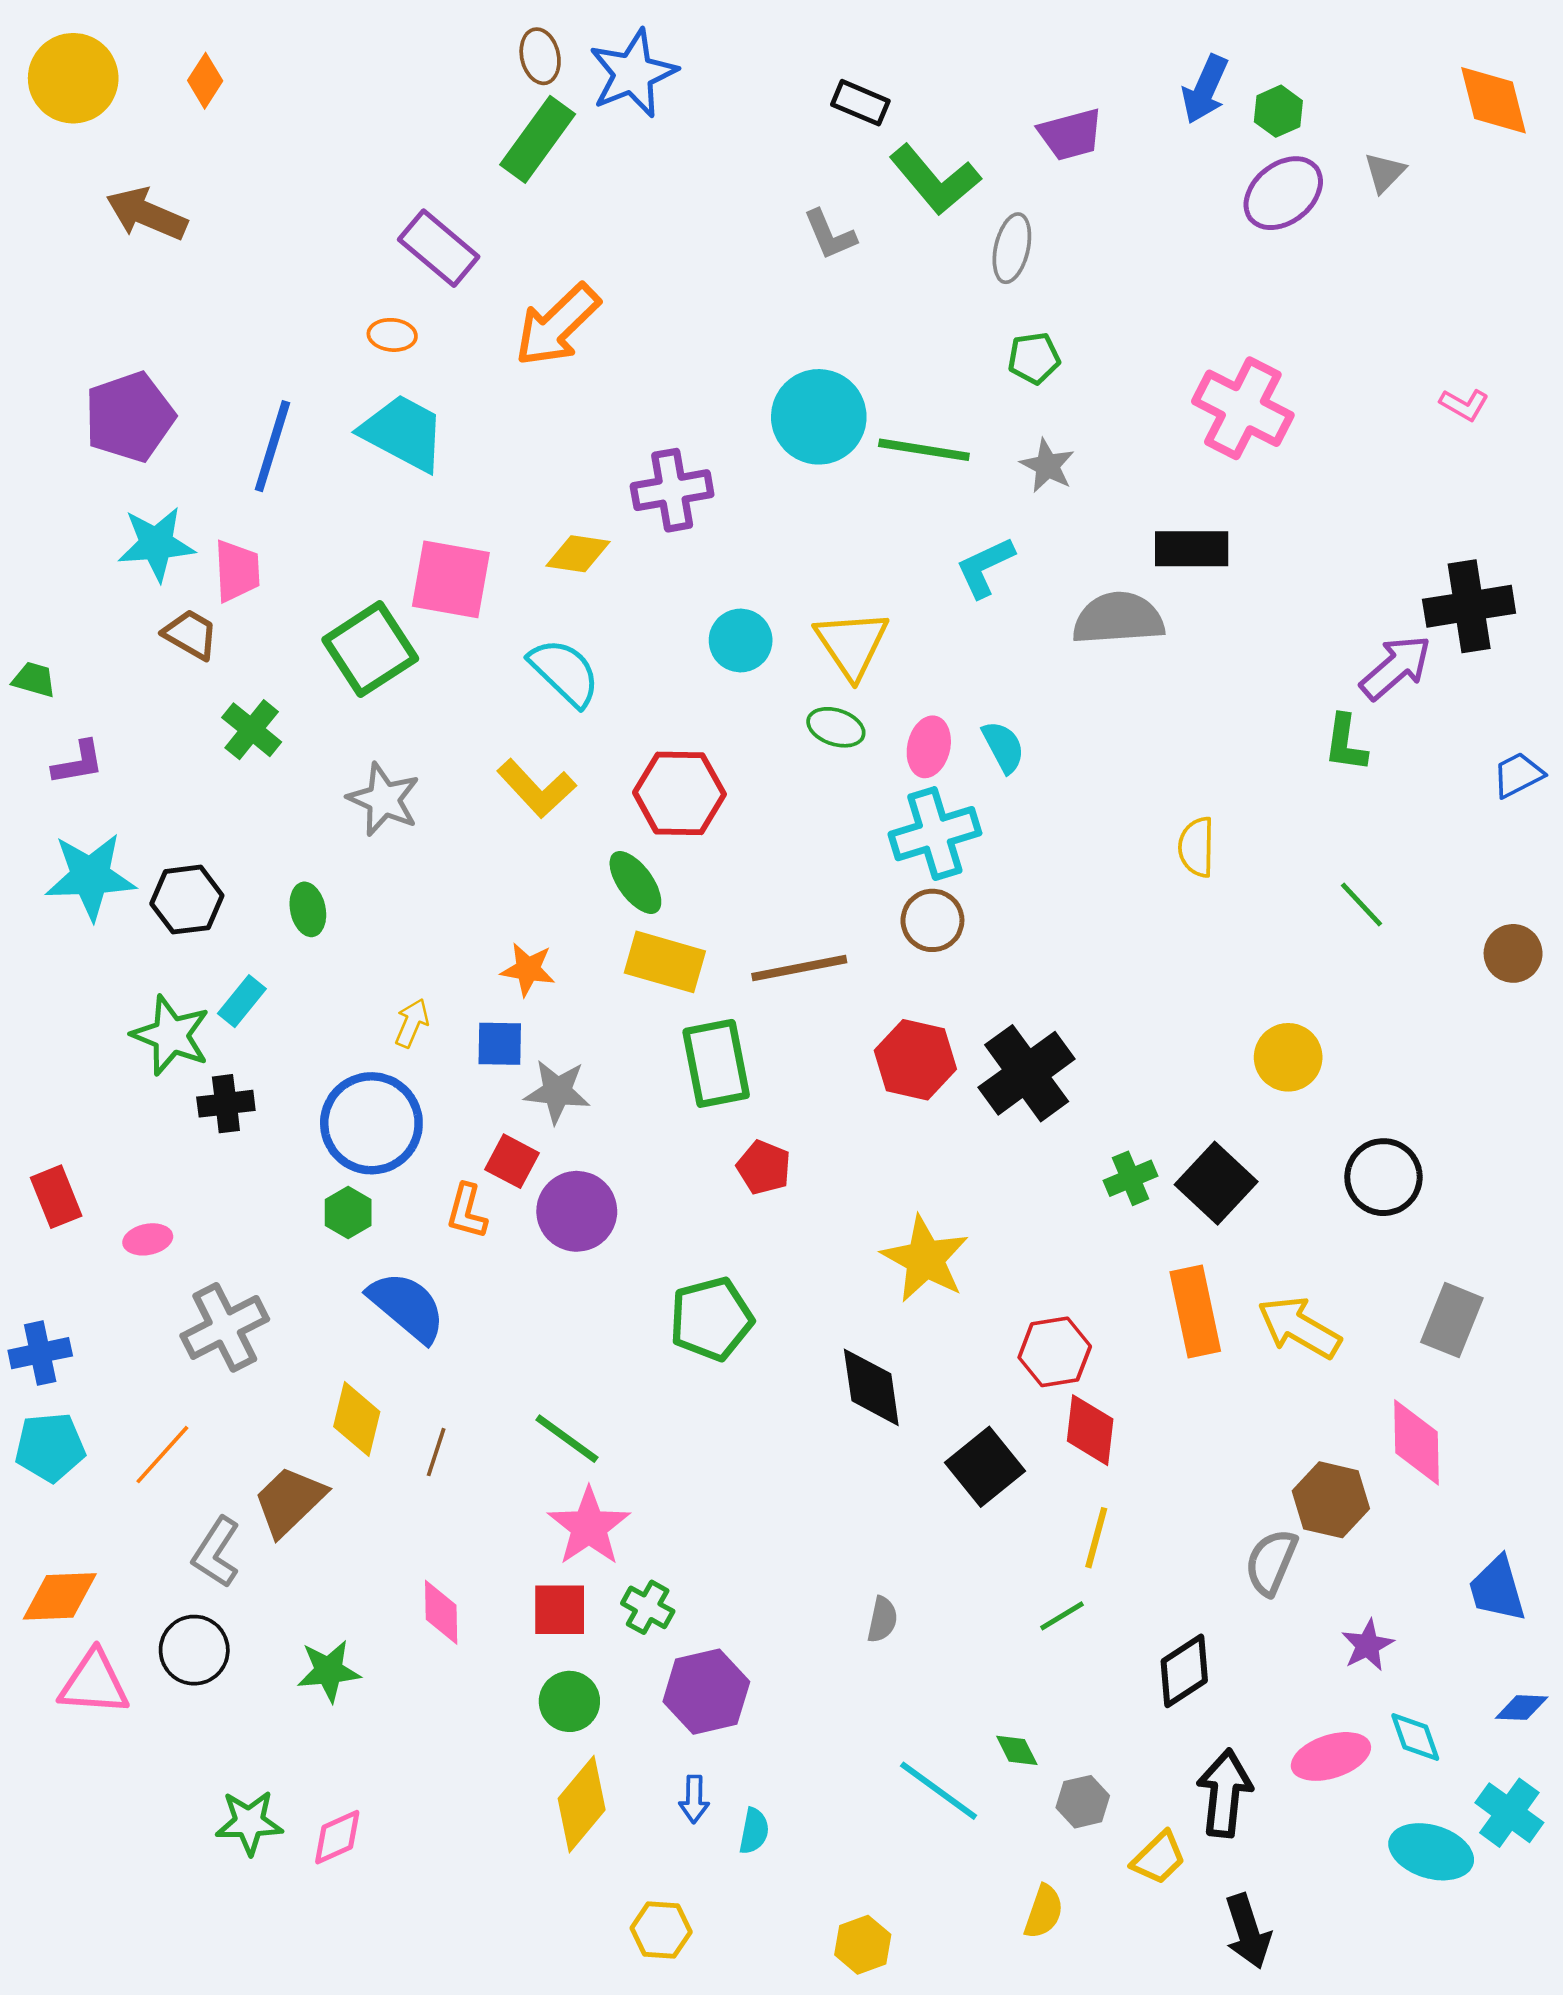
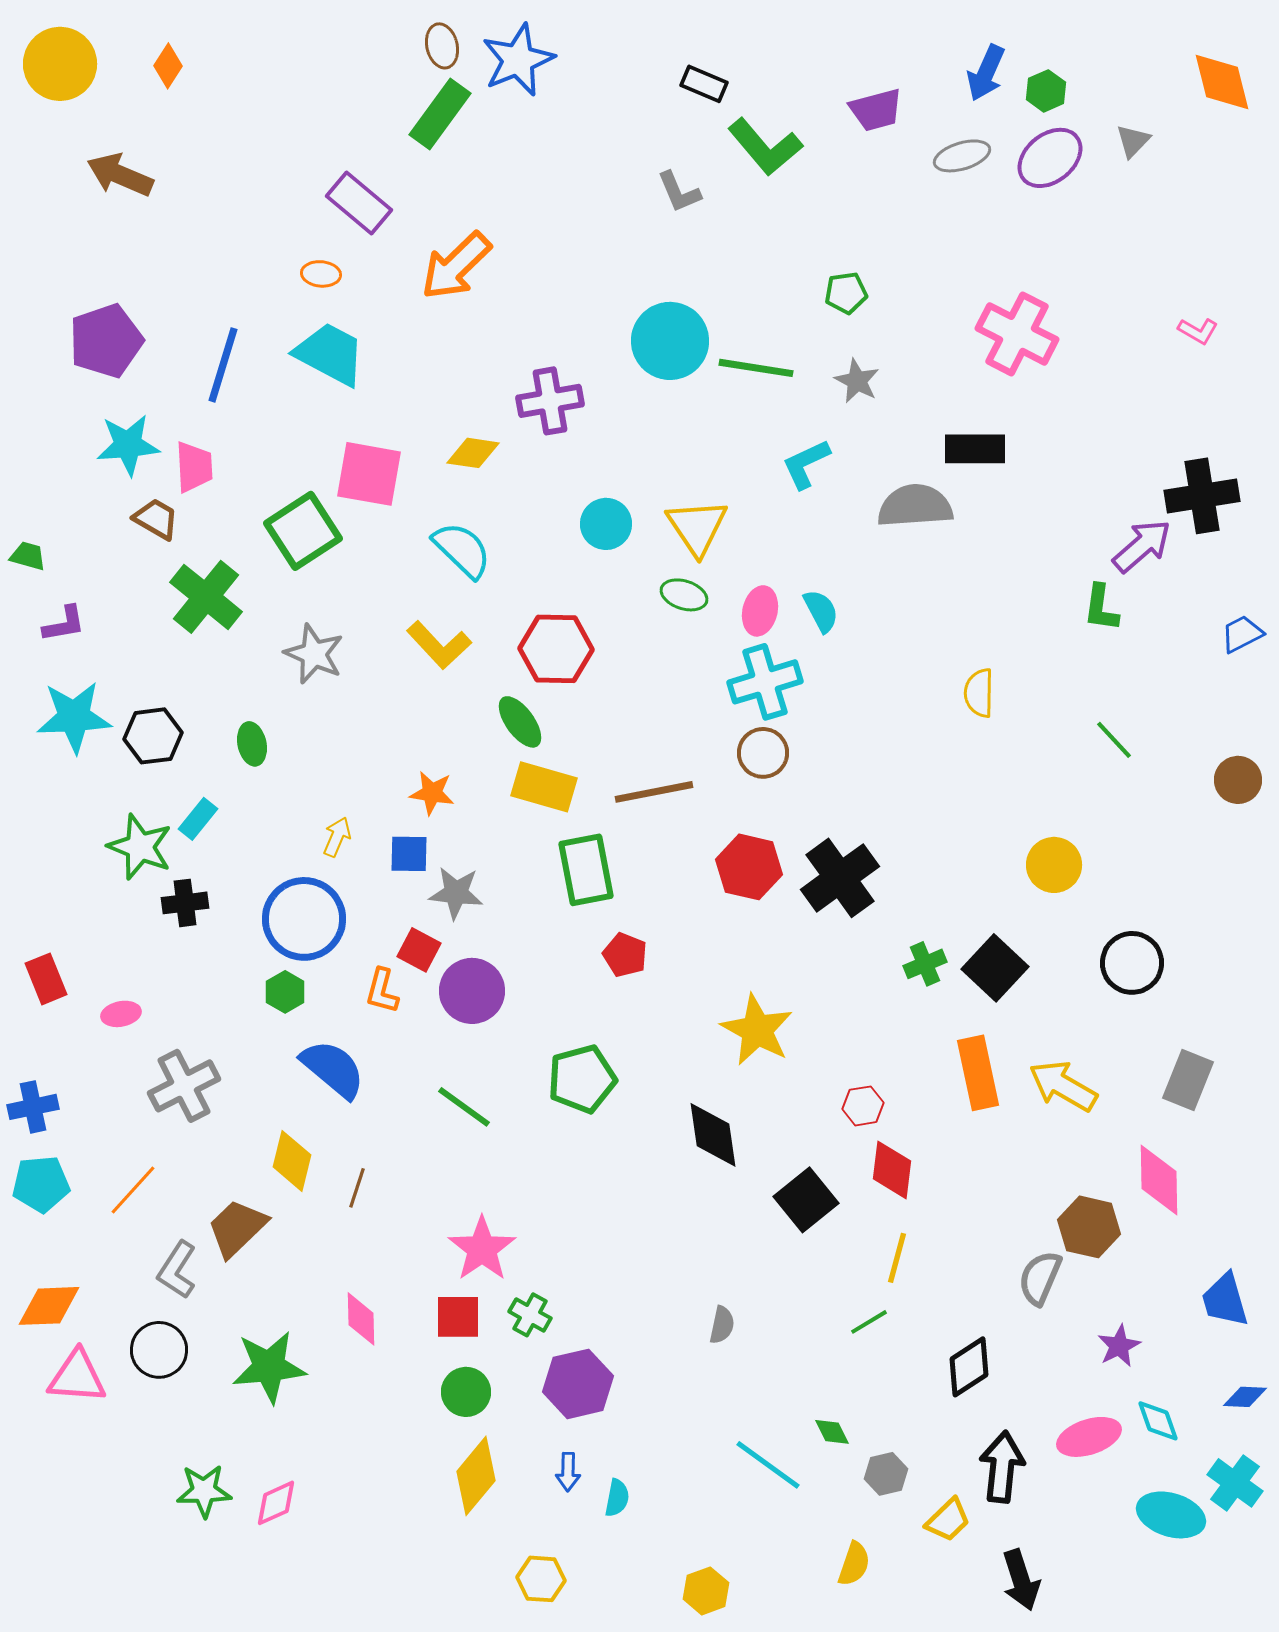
gray ellipse: (1012, 248) -> (962, 156), moved, turned 60
green cross: (252, 730) -> (206, 597), size x1.5
red hexagon: (1055, 1352) -> (863, 1106), size x0.7
green line: (567, 1439) -> (464, 1107), moved
green star: (329, 1671) -> (269, 1367), size x1.4

